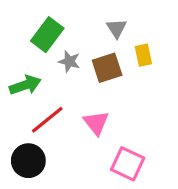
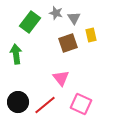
gray star: (69, 61) -> (56, 13), moved
green arrow: (25, 85) -> (16, 54), turned -78
red line: (47, 120) -> (45, 105), moved

